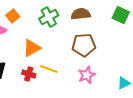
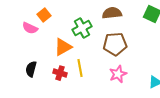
green cross: (49, 17) -> (82, 28), moved
yellow line: (49, 69) -> (80, 68), turned 60

